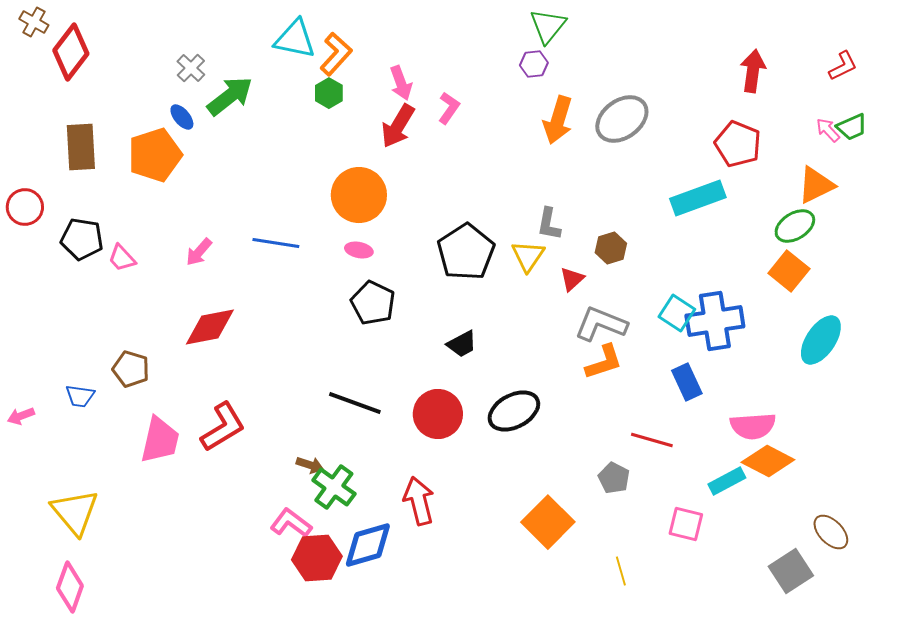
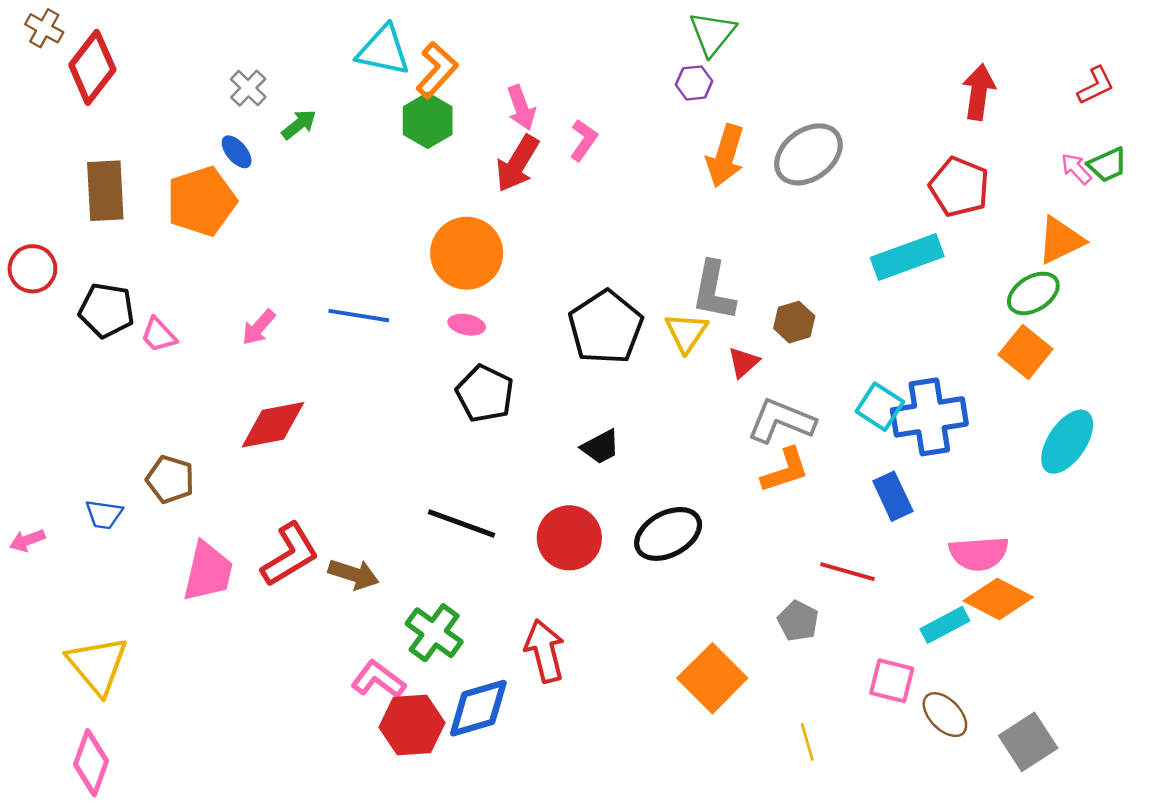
green hexagon: (329, 93) -> (428, 121), size x1.4
green arrow: (230, 96) -> (299, 124), size x0.6
gray L-shape: (549, 224) -> (714, 291), size x1.4
brown arrow: (310, 465) -> (354, 574), moved, size x1.4
brown ellipse: (831, 532) -> (945, 715), moved

